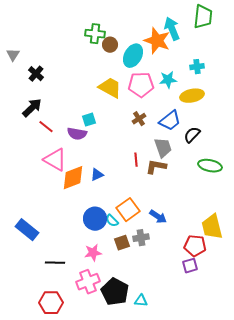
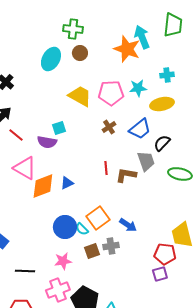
green cross: (95, 34) -> (73, 29), moved
cyan ellipse: (133, 56) -> (51, 59), moved
gray trapezoid: (163, 148) -> (146, 161), moved

